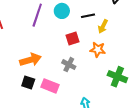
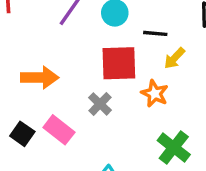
red square: (73, 39) -> (119, 63), size x1.6
black square: (28, 82) -> (22, 134), moved

